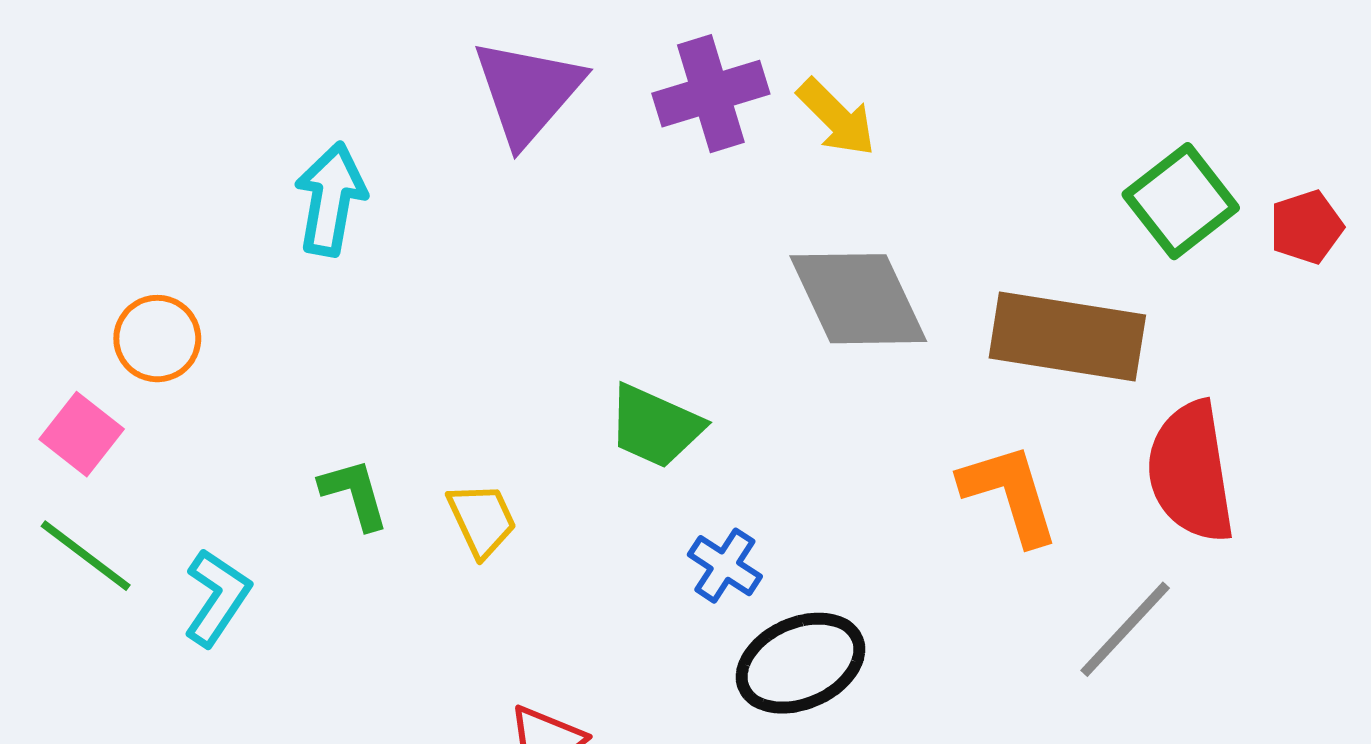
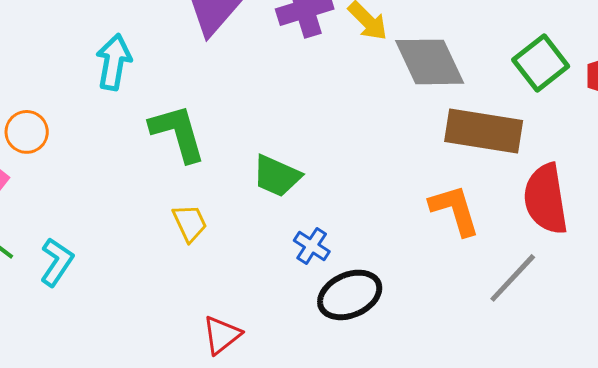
gray diamond: (858, 299) -> (430, 62), moved
green L-shape: (354, 494) -> (178, 133), moved, size x1.6

